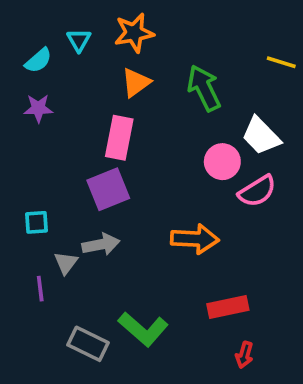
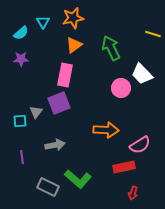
pink semicircle: (257, 191) -> (140, 145), moved
gray arrow: (101, 244) -> (55, 145), moved
gray triangle: (66, 263) -> (36, 112), moved

